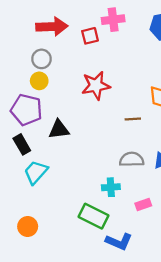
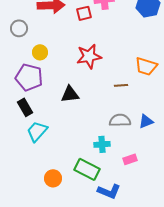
gray circle: (41, 59) -> (19, 28), moved
black triangle: (59, 129) -> (70, 94), moved
orange circle: (28, 226) -> (53, 178), moved

